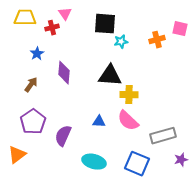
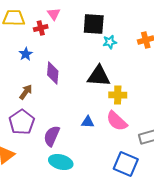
brown arrow: (31, 85) -> (26, 92), moved
cyan ellipse: (94, 162) -> (61, 162), moved

